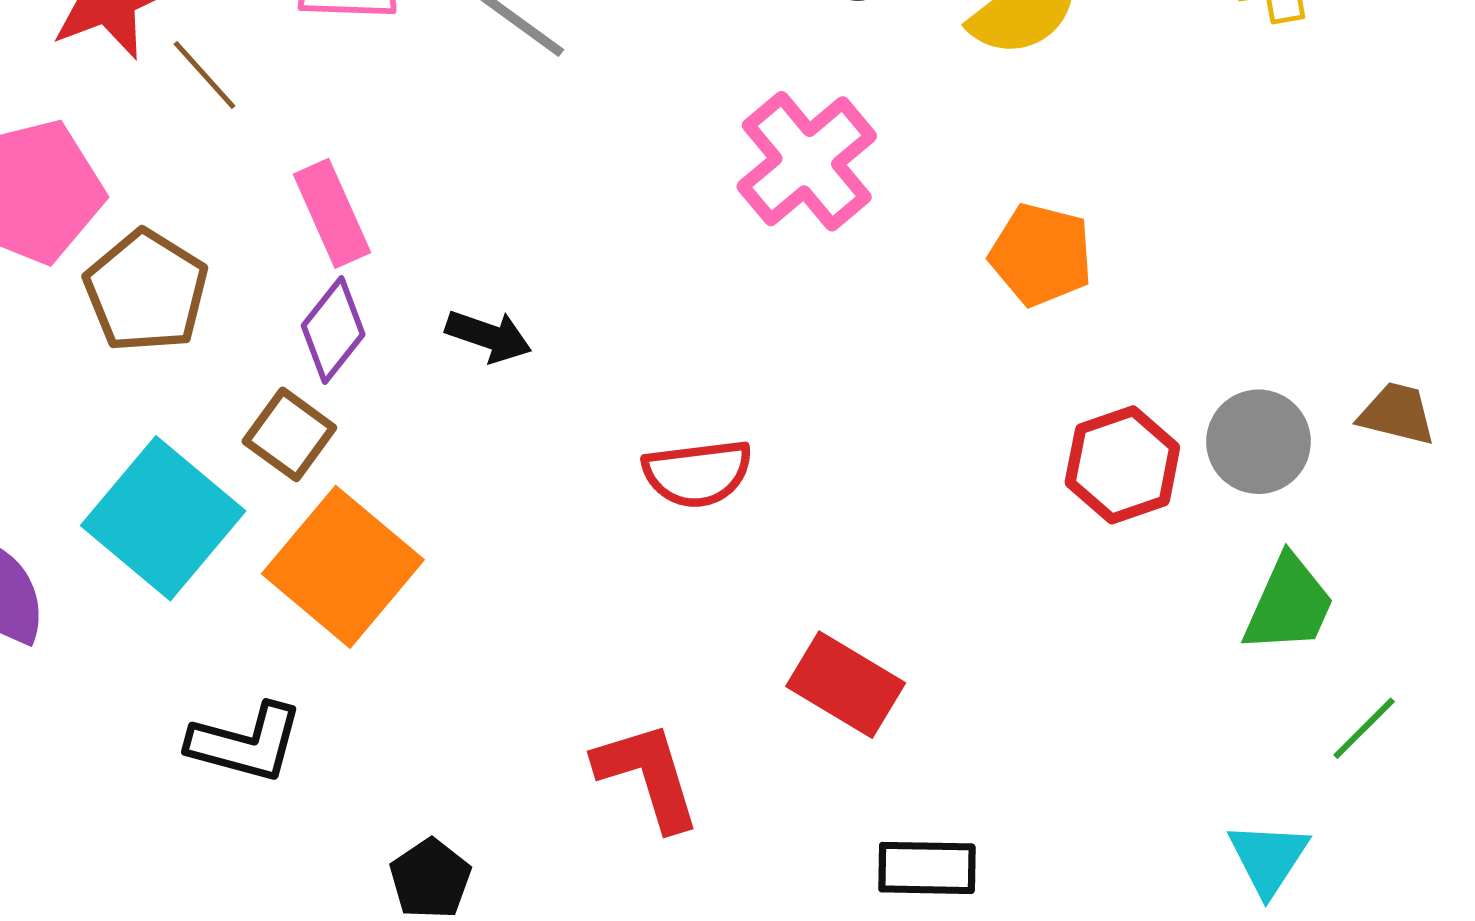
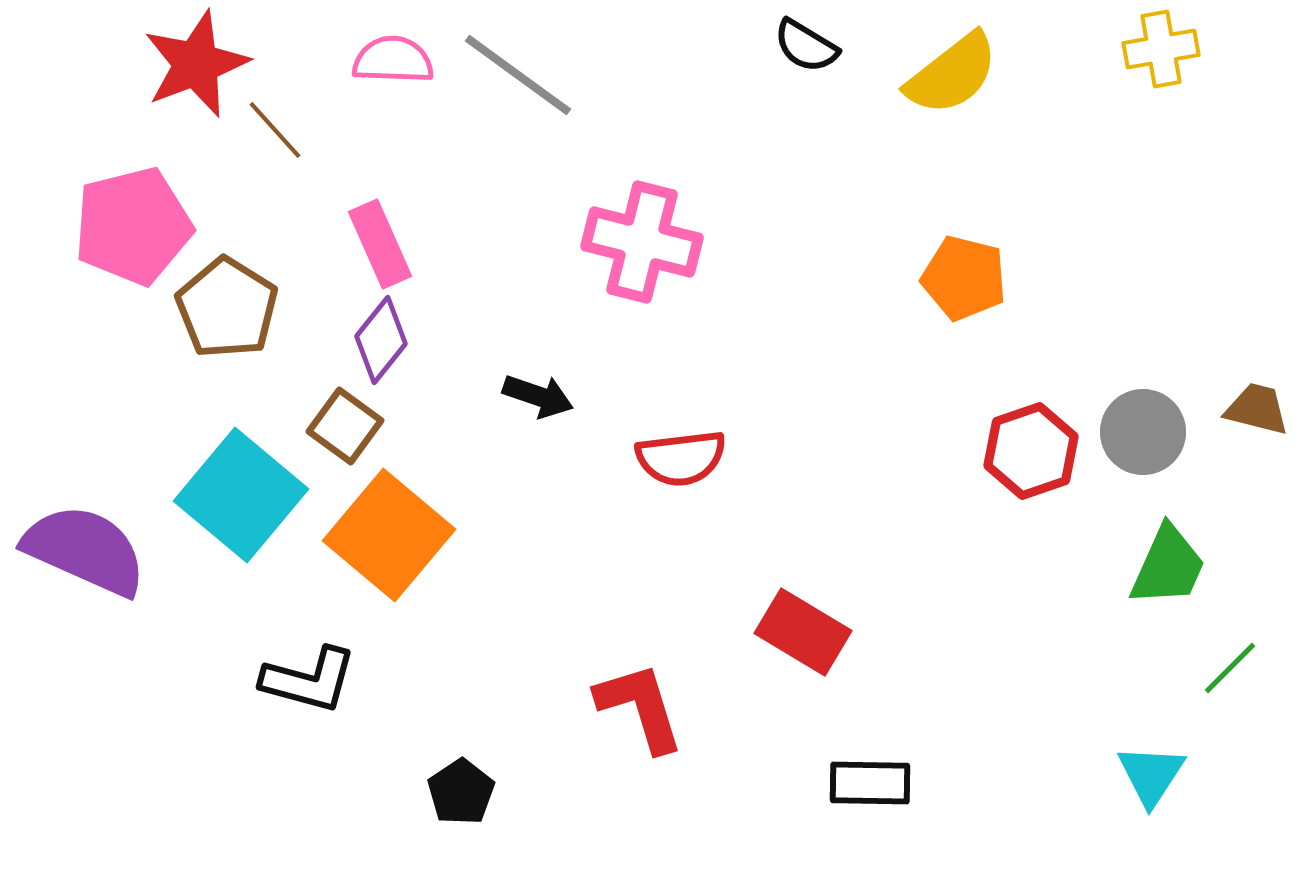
pink cross: (807, 161) -> (642, 242), moved, turned -36
black arrow: (489, 336) -> (538, 396), moved

